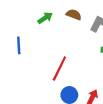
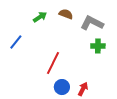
blue line: (19, 45) -> (16, 42), turned 42

